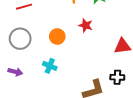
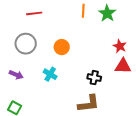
red star: (86, 25) -> (120, 46), moved
black cross: (117, 77) -> (94, 78), moved

